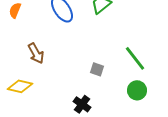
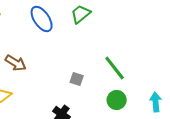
brown arrow: (36, 53) -> (16, 63), turned -30

